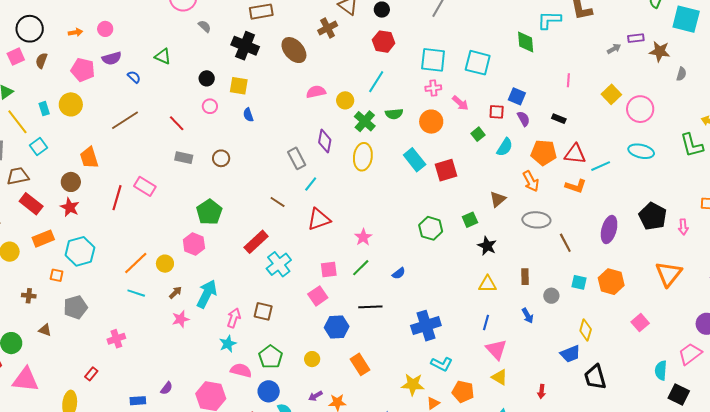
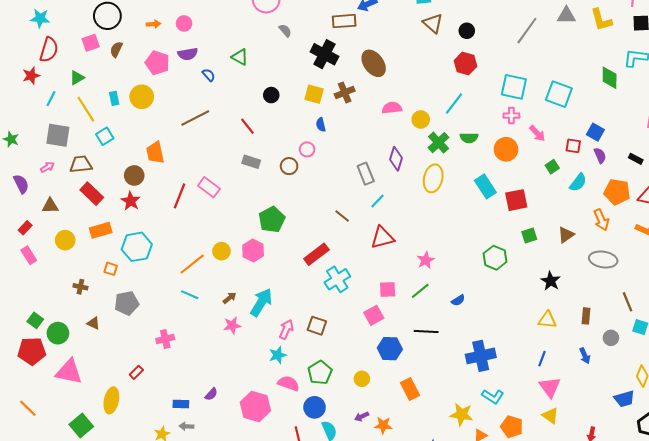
brown cross: (328, 28) -> (345, 93), moved
black circle: (207, 78) -> (271, 95), moved
pink circle: (210, 106) -> (307, 149), moved
green square: (470, 220) -> (529, 236), moved
brown line: (565, 243) -> (628, 302), moved
yellow circle: (165, 264) -> (221, 251), moved

